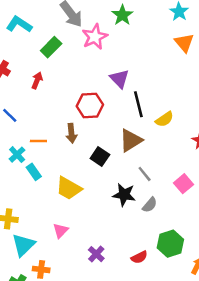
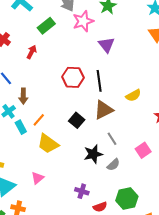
purple triangle: (119, 79) -> (106, 45), moved
black line: (138, 104) -> (99, 81), moved
brown arrow: (72, 133) -> (23, 96), moved
orange line: (38, 141) -> (39, 120), moved, turned -56
black star: (124, 195) -> (93, 154), turned -30
purple cross: (96, 254) -> (82, 191), moved, turned -32

